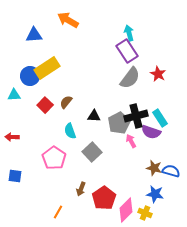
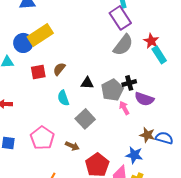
red square: (45, 105) -> (38, 72), turned 35
black cross: (136, 116) -> (129, 83), size x0.6
cyan rectangle: (160, 118) -> (159, 55), moved
pink pentagon: (54, 158) -> (42, 138), moved
brown arrow: (81, 189) -> (72, 146), moved, turned -88
blue star: (155, 194) -> (134, 155), moved

